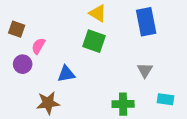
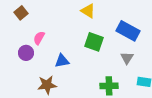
blue rectangle: (146, 22) -> (128, 31), moved, turned -50
brown square: (17, 29) -> (21, 13), moved, turned 32
green square: (94, 41) -> (94, 42), moved

